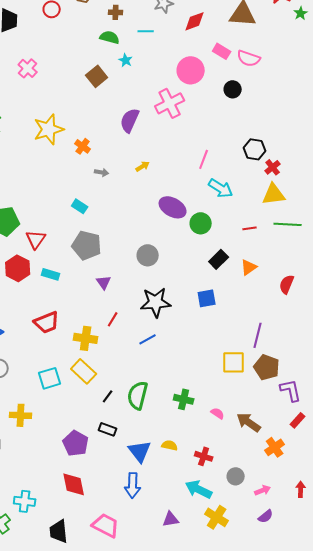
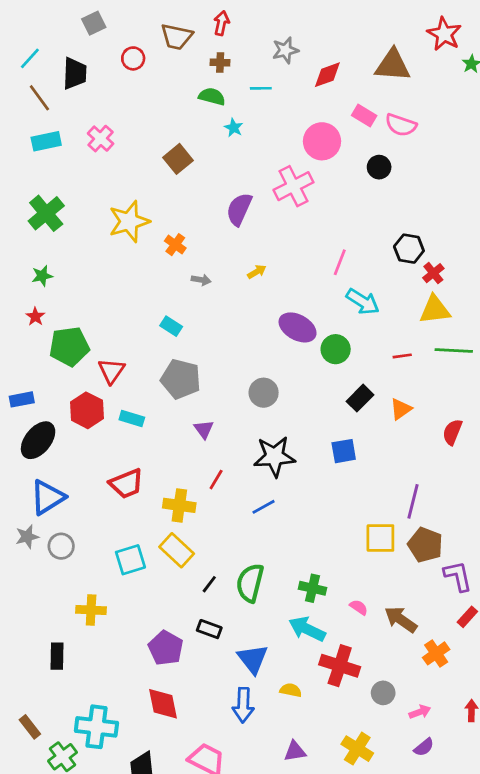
brown square: (97, 76) -> (178, 159), moved
yellow semicircle: (170, 445) -> (291, 690), moved
red cross: (204, 456) -> (340, 666), size x1.6
cyan arrow: (199, 489) -> (307, 629), moved
cyan cross: (25, 501) -> (96, 727), size x1.4

